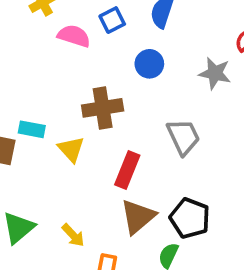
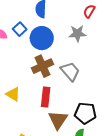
blue square: (112, 20) -> (20, 29), moved
blue circle: (149, 64) -> (42, 38), size x1.5
brown cross: (103, 108) -> (43, 66), moved

